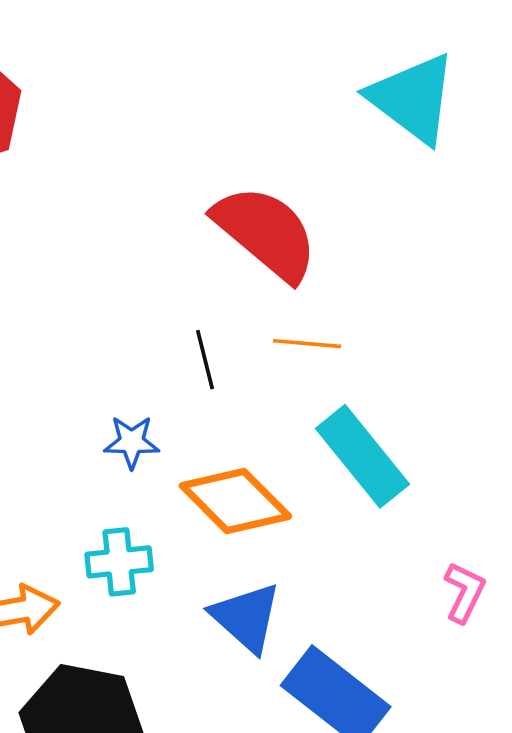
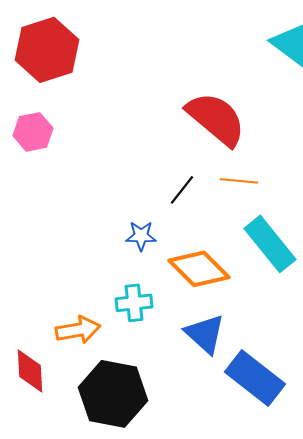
black line: (205, 360) -> (182, 190), turned 52

